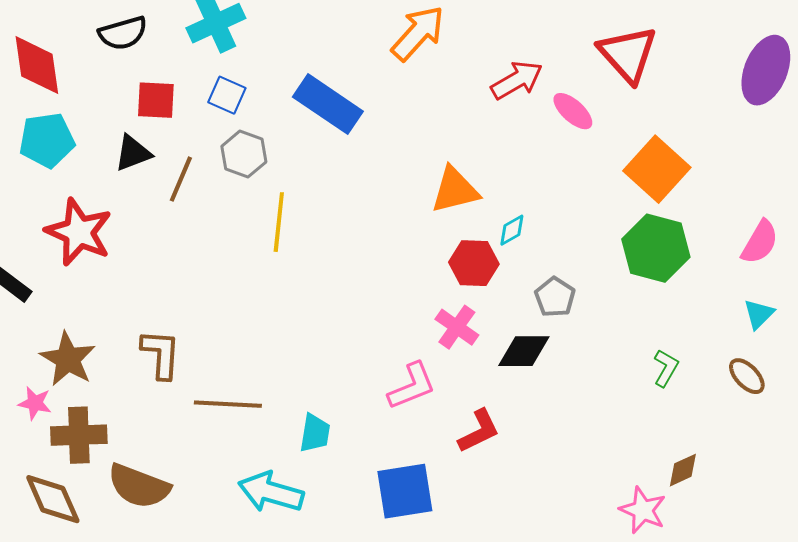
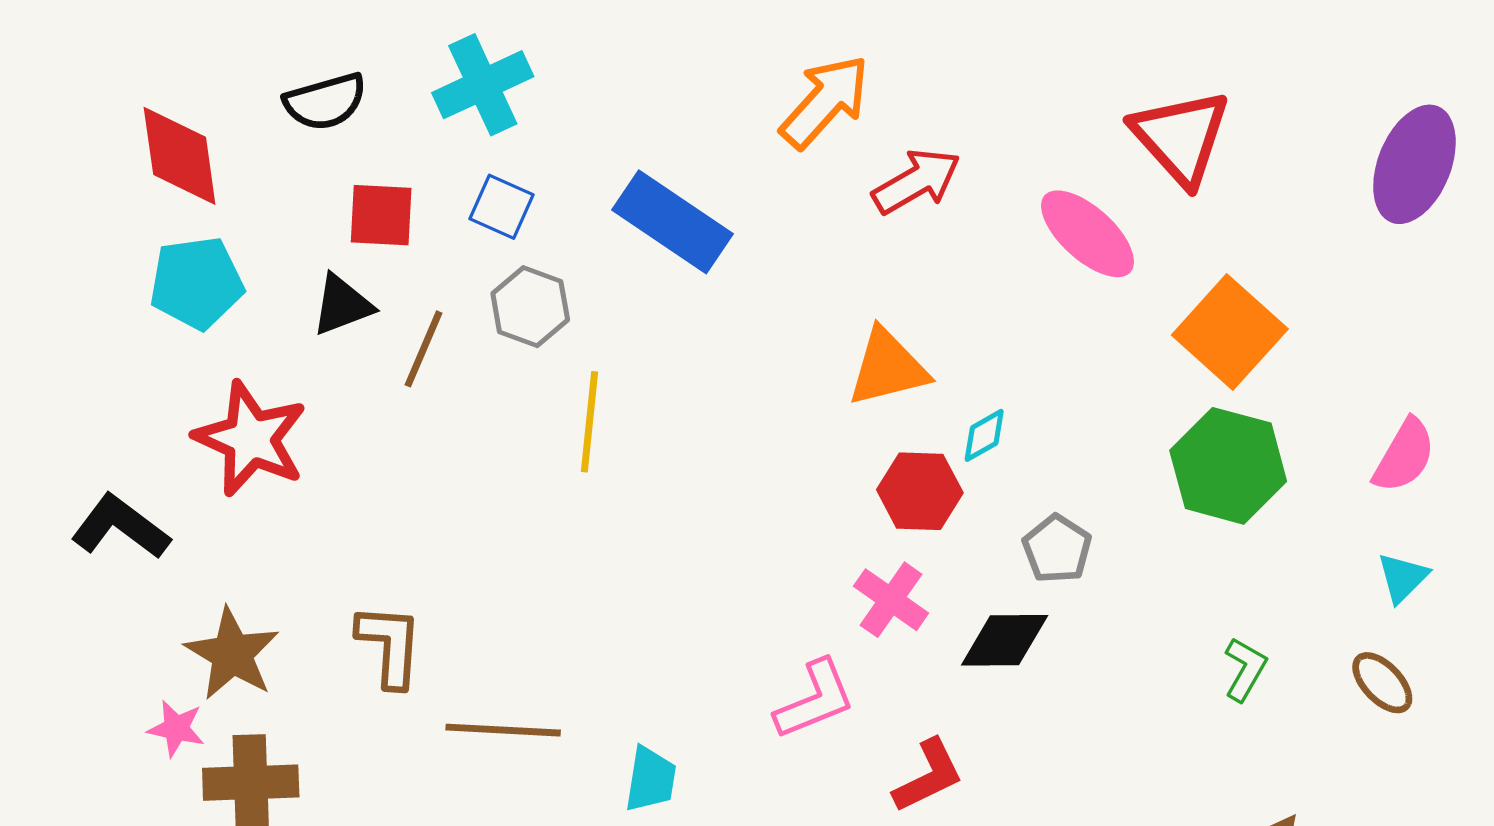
red arrow: (517, 80) -> (916, 181), moved
pink ellipse: (573, 111) -> (1088, 234), size x1.4

